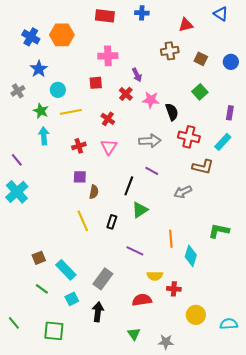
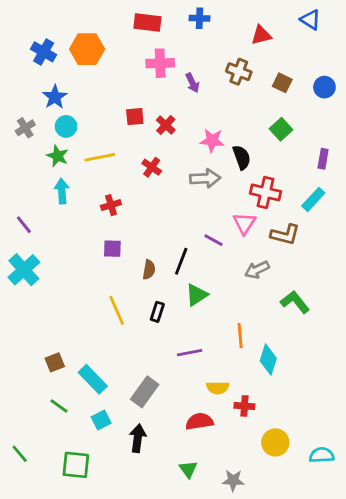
brown cross: (170, 51) -> (239, 72), turned 30
pink cross: (108, 56) -> (160, 63), moved
purple arrow: (137, 75) -> (192, 83), moved
cyan circle: (58, 90) -> (66, 126), moved
red cross: (126, 94) -> (166, 125), moved
gray arrow: (150, 141) -> (205, 178), moved
pink triangle: (109, 147) -> (244, 223), moved
brown semicircle: (94, 192) -> (149, 270), moved
green L-shape: (219, 231) -> (295, 302), moved, turned 40
purple line: (135, 251) -> (190, 353), turned -36

